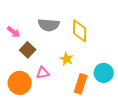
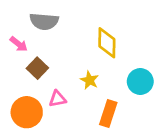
gray semicircle: (49, 25) -> (44, 21), moved
cyan circle: (104, 73) -> (140, 81), moved

